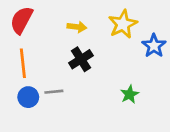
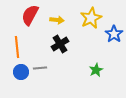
red semicircle: (22, 20) -> (30, 15), moved

